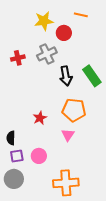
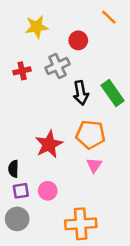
orange line: (81, 15) -> (109, 17), moved, turned 32
yellow star: (44, 21) -> (37, 27), moved
red star: (40, 118) -> (49, 144), size x1.6
pink triangle: (68, 135) -> (94, 165), moved

